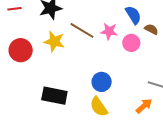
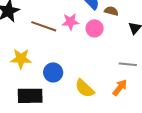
yellow star: (54, 42) -> (21, 59), moved
blue circle: (102, 82) -> (53, 72), moved
yellow semicircle: (99, 107) -> (85, 88), moved

